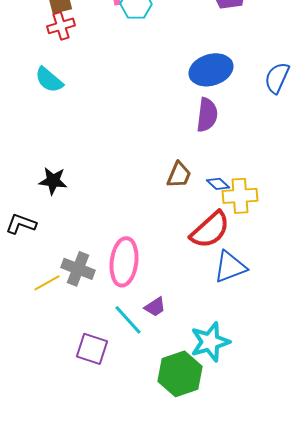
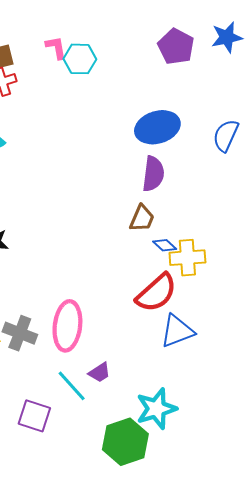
brown trapezoid: (179, 175) -> (142, 218), moved

